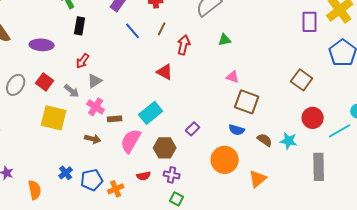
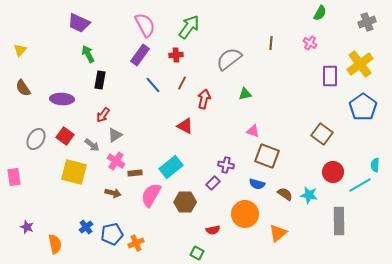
purple cross: (172, 175) -> (226, 165), moved
red semicircle: (144, 176) -> (213, 230), moved

